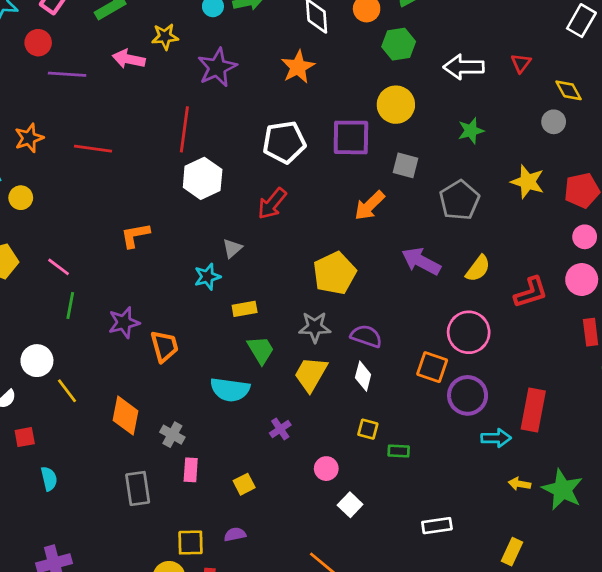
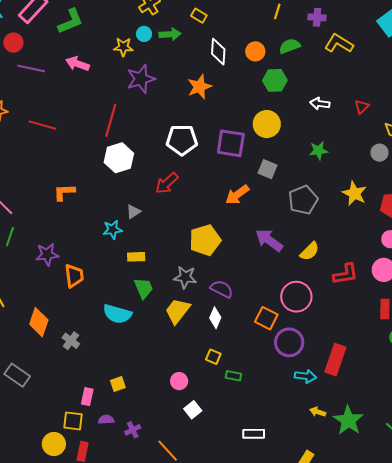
yellow star: (165, 37) -> (123, 47), moved
white arrow: (464, 67) -> (320, 104), size x0.7
purple cross: (280, 429) -> (133, 430), moved
pink rectangle: (191, 470) -> (87, 397), moved
gray rectangle: (138, 488) -> (17, 375), moved, turned -55

